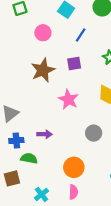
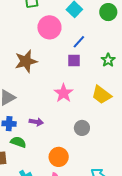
pink circle: (43, 33) -> (49, 27), size x1.5
blue line: (81, 35) -> (79, 42), moved
brown star: (43, 70) -> (26, 61), moved

